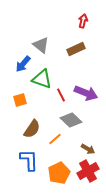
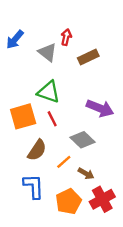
red arrow: (83, 21) -> (66, 37), moved
blue arrow: (23, 64) -> (15, 39), moved
red line: (61, 95) -> (52, 119), moved
orange square: (20, 100) -> (23, 116), size x1.6
brown arrow: (88, 149) -> (86, 174), moved

